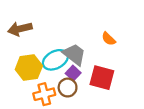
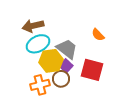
brown arrow: (20, 29) -> (33, 26), moved
cyan ellipse: (55, 60) -> (38, 44), moved
yellow hexagon: (29, 68) -> (51, 61), moved

